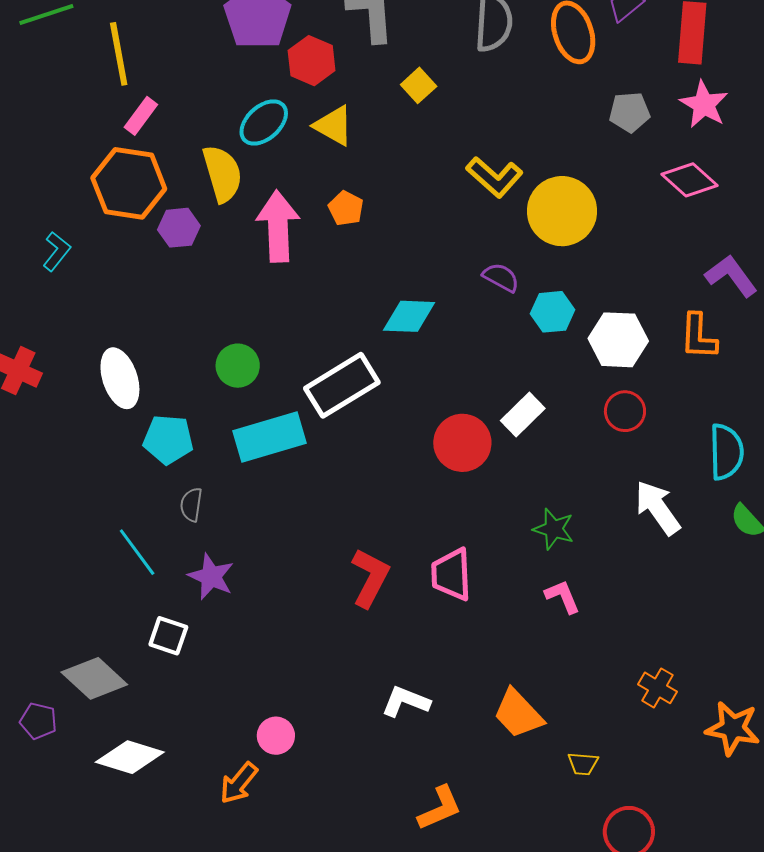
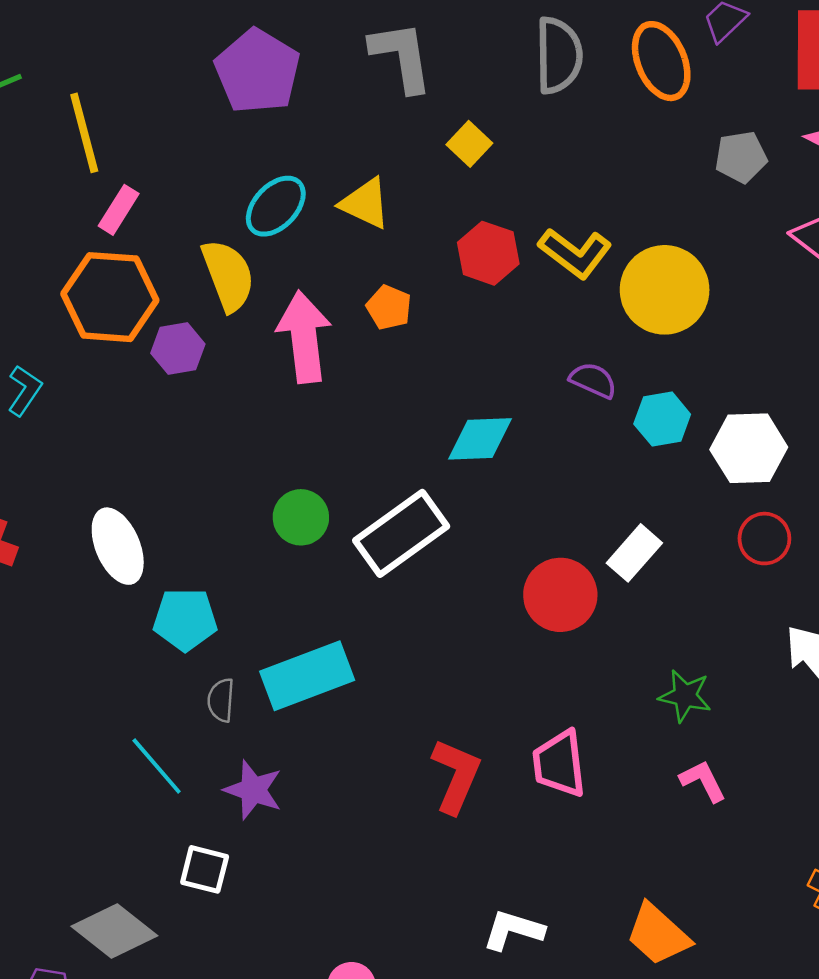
red hexagon: (312, 61) -> (488, 253), moved
green circle: (238, 366) -> (301, 517), moved
cyan rectangle: (269, 437) -> (307, 676), moved

